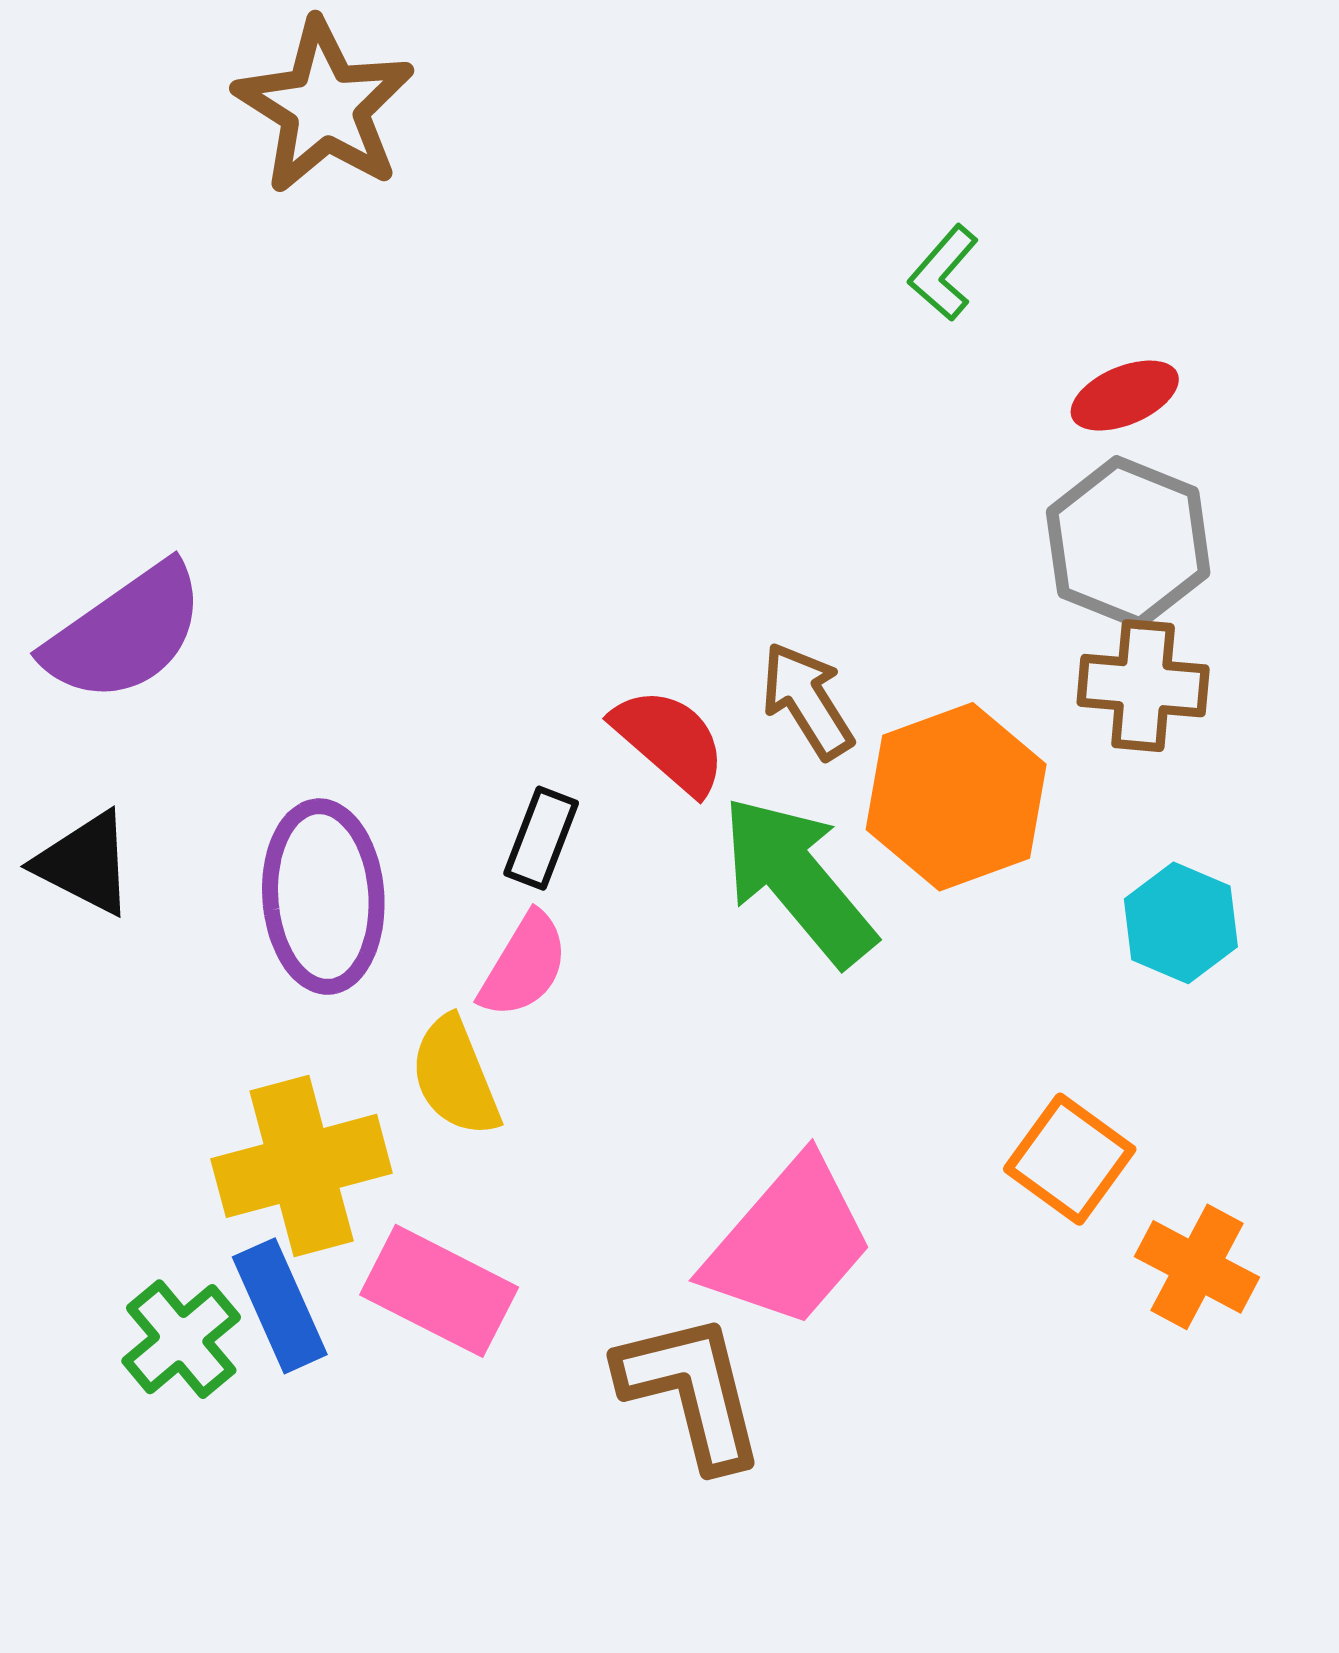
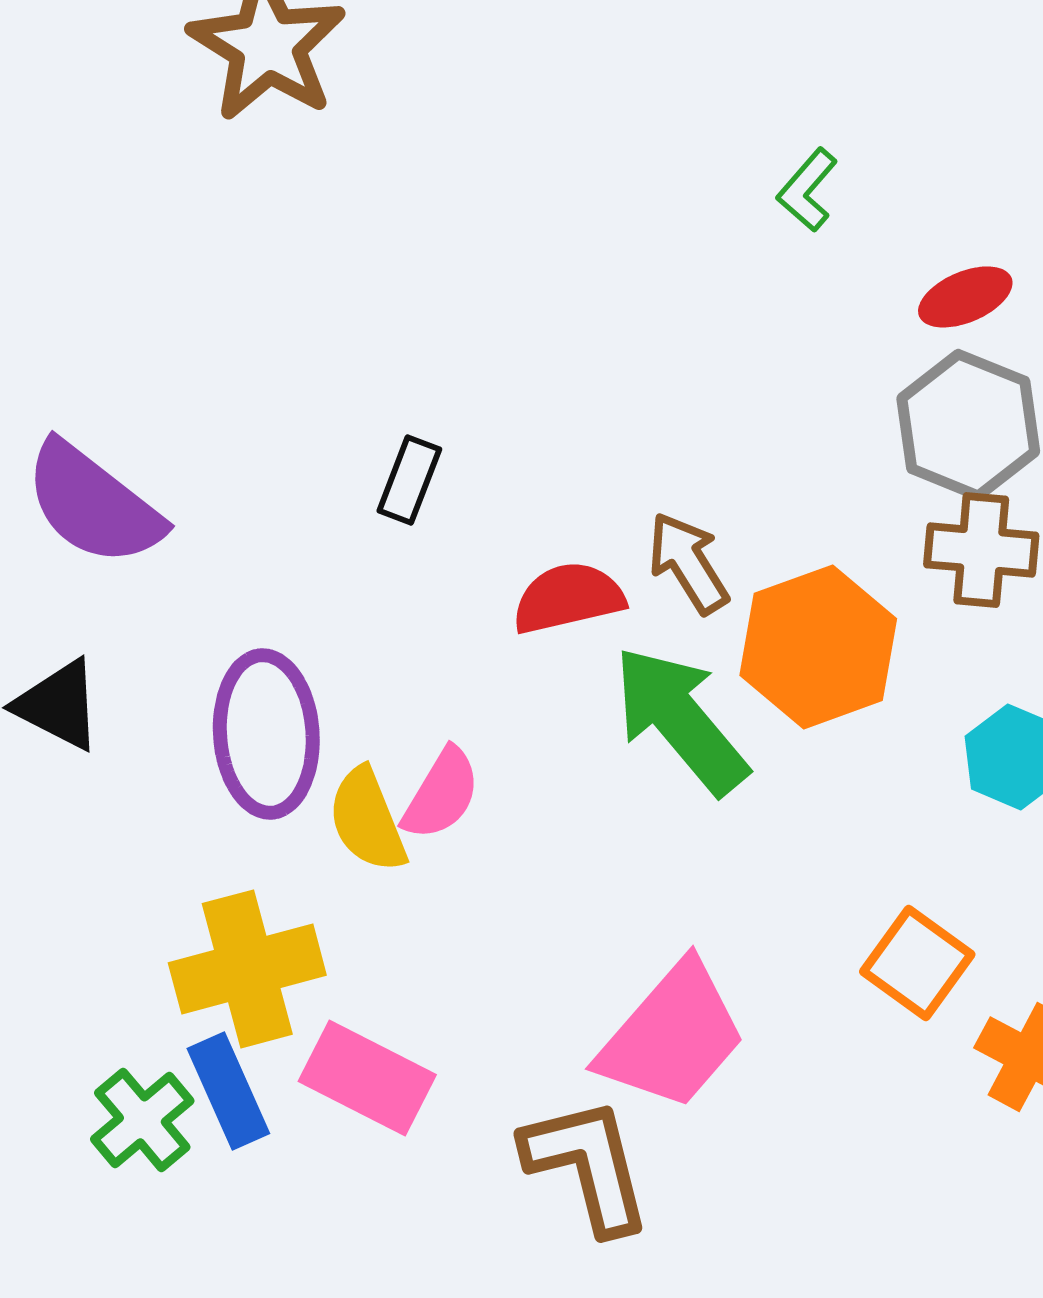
purple semicircle: (125, 633) -> (93, 504), turned 73
red semicircle: (670, 741) -> (568, 598), turned -54
black rectangle: (541, 838) -> (409, 480), moved
yellow semicircle: (455, 1077) -> (367, 820), moved

